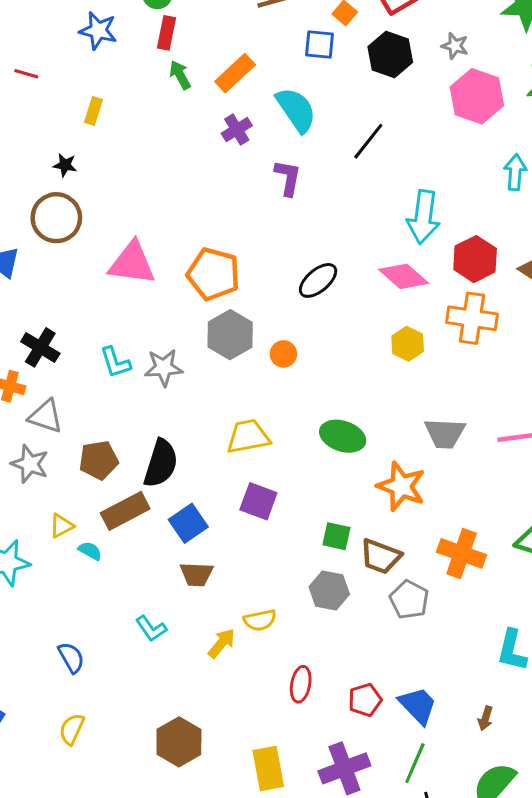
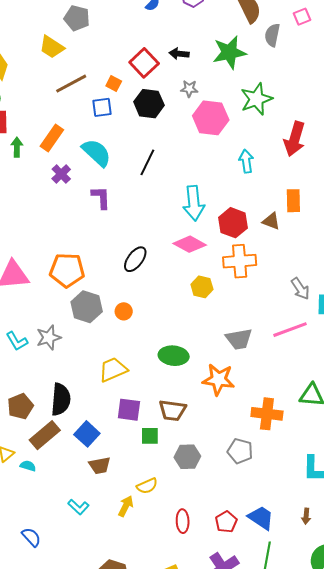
green arrow: (180, 75) -> (17, 147), turned 42
green square: (336, 536) -> (150, 436), moved
brown trapezoid: (381, 556) -> (172, 410), moved

